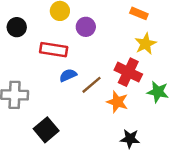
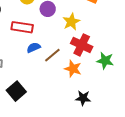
yellow star: (146, 44) -> (71, 22), moved

